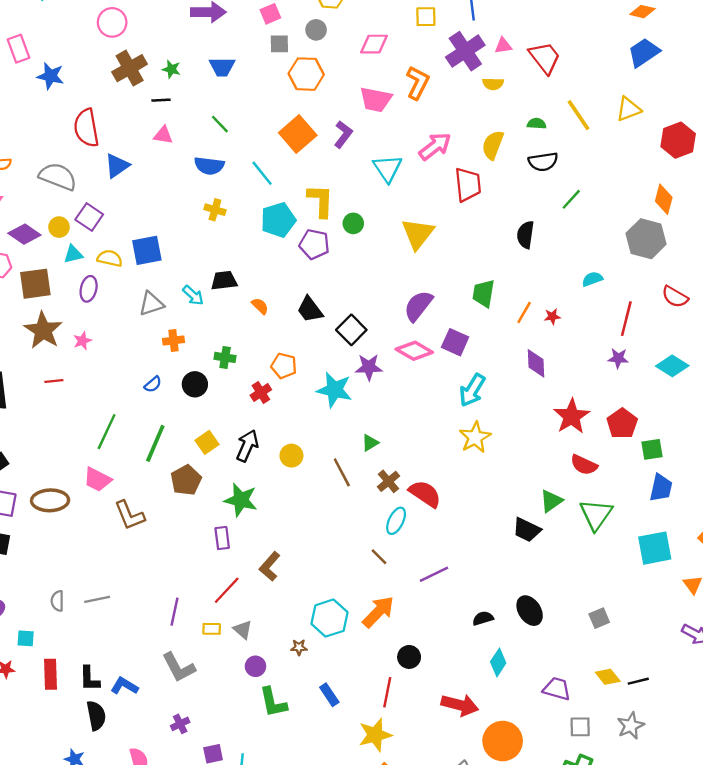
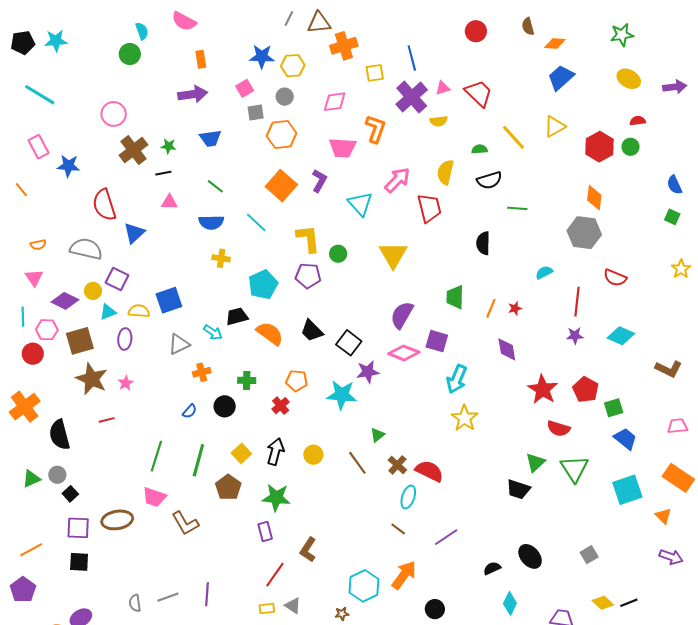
green line: (571, 199) -> (517, 208), turned 60
cyan pentagon: (278, 220) -> (263, 284), moved
orange semicircle: (260, 306) -> (270, 334), size x1.8
blue trapezoid: (661, 488) -> (625, 439), turned -55
purple line: (175, 612) -> (207, 594), moved

